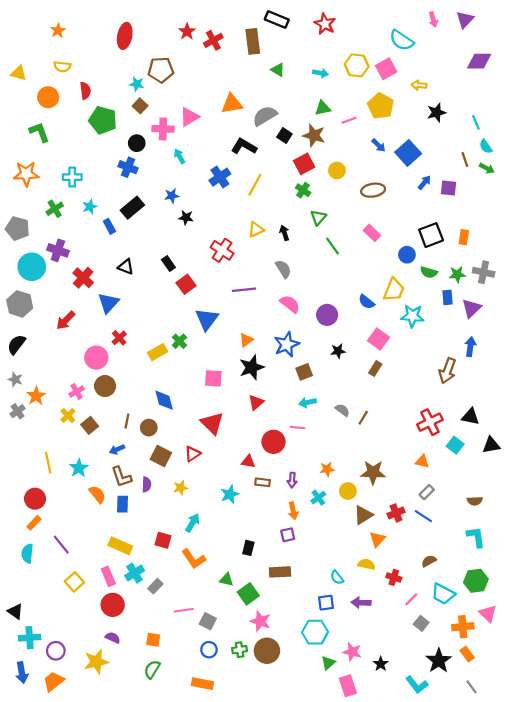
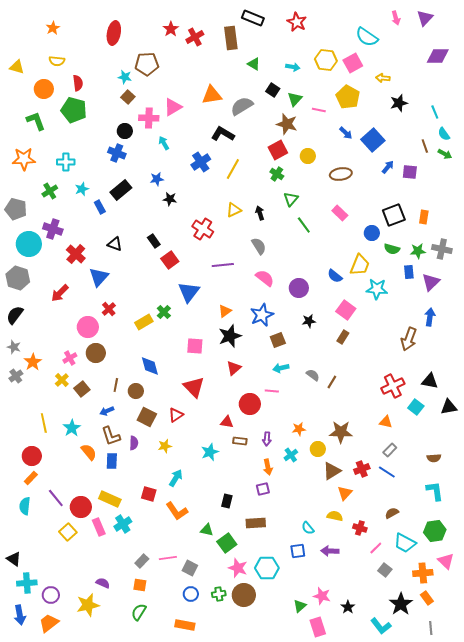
green triangle: (323, 108) -> (295, 99), turned -35
green pentagon: (103, 120) -> (74, 110), moved
pink line: (349, 120) -> (319, 110), turned 32
black square: (284, 135) -> (273, 90), moved
gray rectangle: (155, 586) -> (142, 561), moved
red circle: (113, 605) -> (81, 507), moved
cyan hexagon: (315, 632) -> (267, 568), moved
gray line: (472, 687) -> (431, 628), turned 32

